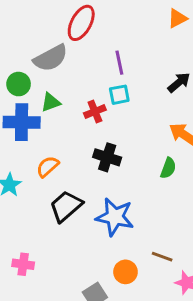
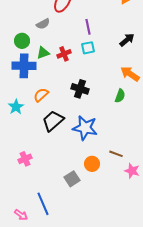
gray semicircle: (51, 58) -> (43, 24), size x0.6
red cross: (95, 112) -> (64, 54), moved
pink cross: (23, 264) -> (25, 159), turned -32

